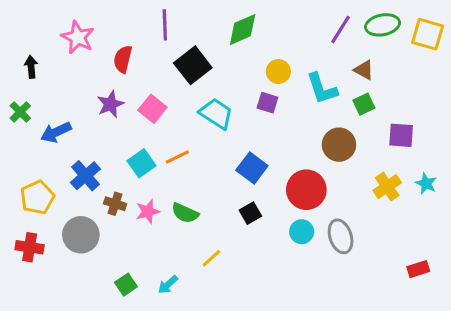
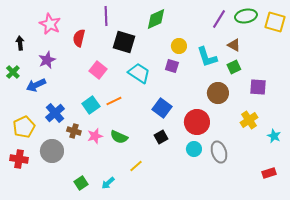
black square: (193, 65) -> (124, 42), turned -35
purple star: (110, 104) -> (47, 60), moved
cyan star: (426, 183) -> (274, 136), moved

